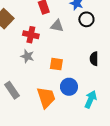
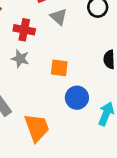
gray triangle: (57, 26) -> (59, 17), turned 32
orange trapezoid: (46, 97) -> (37, 128), moved

